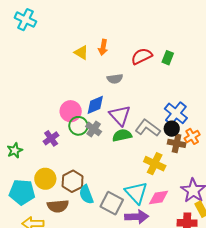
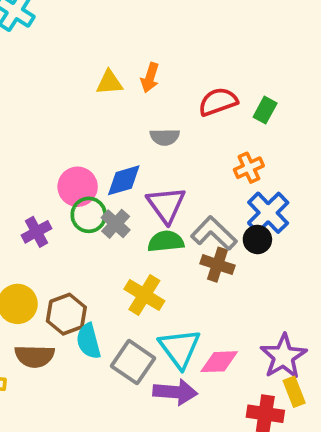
yellow triangle: (81, 53) -> (109, 82), turned -42
orange cross: (192, 136) -> (249, 168), moved
brown cross: (177, 143) -> (218, 265), moved
yellow cross: (155, 164) -> (144, 295), moved

